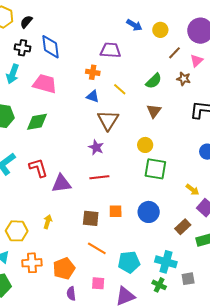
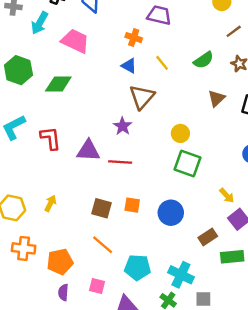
brown triangle: (154, 111) -> (216, 98), moved
purple triangle: (61, 184) -> (88, 151), moved

